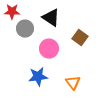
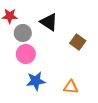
pink circle: (49, 49) -> (26, 54), moved
orange triangle: (73, 83) -> (71, 87), turned -49

